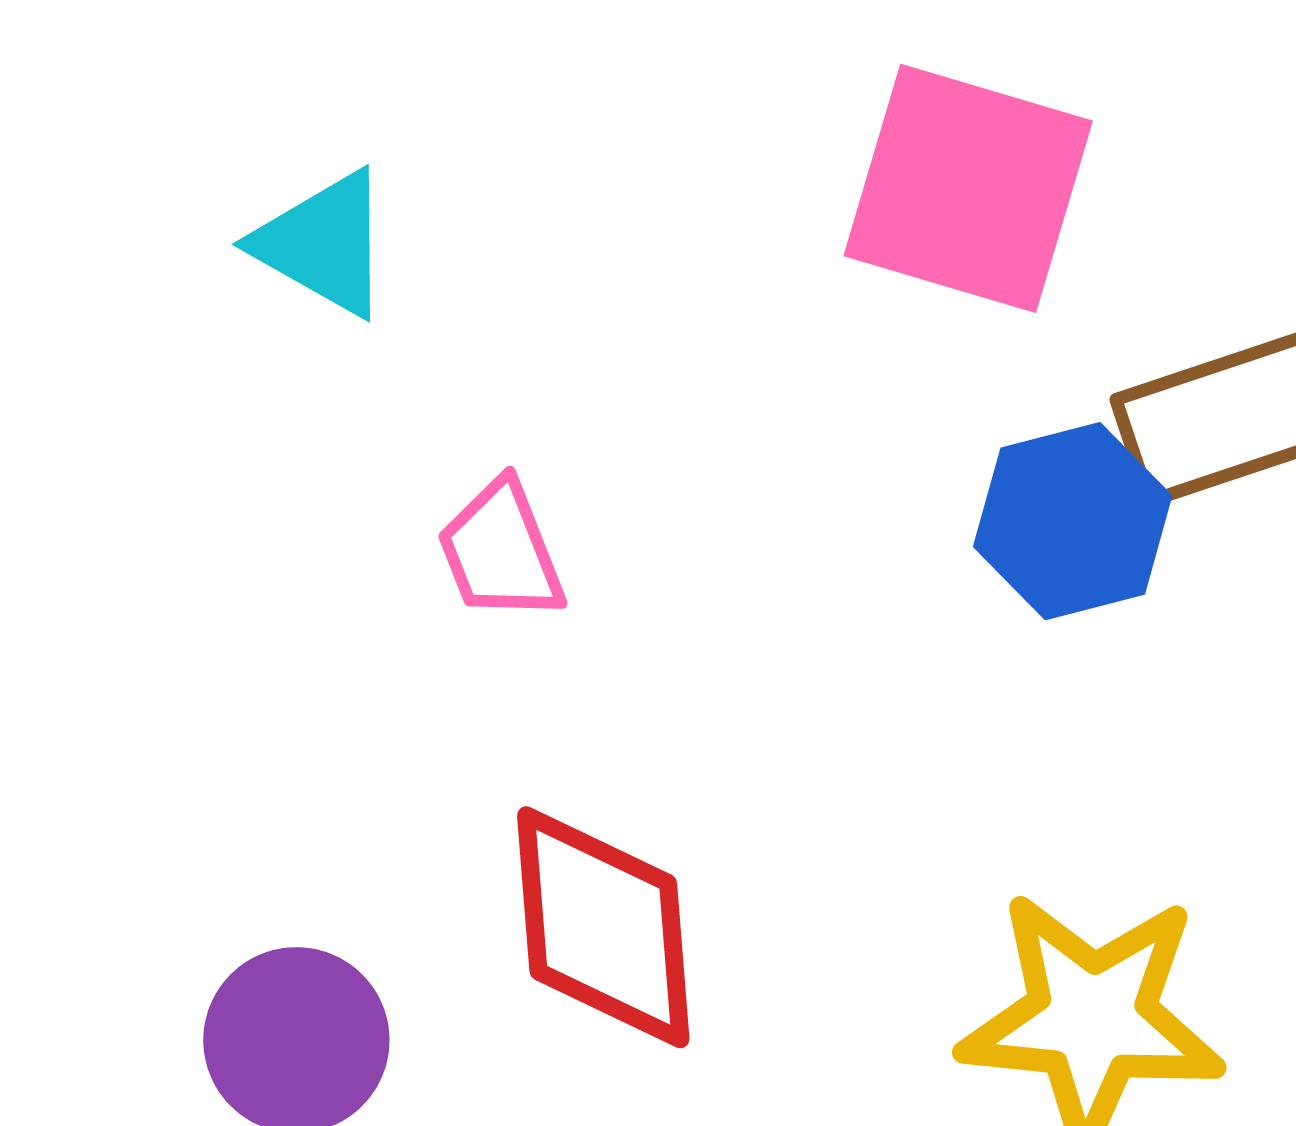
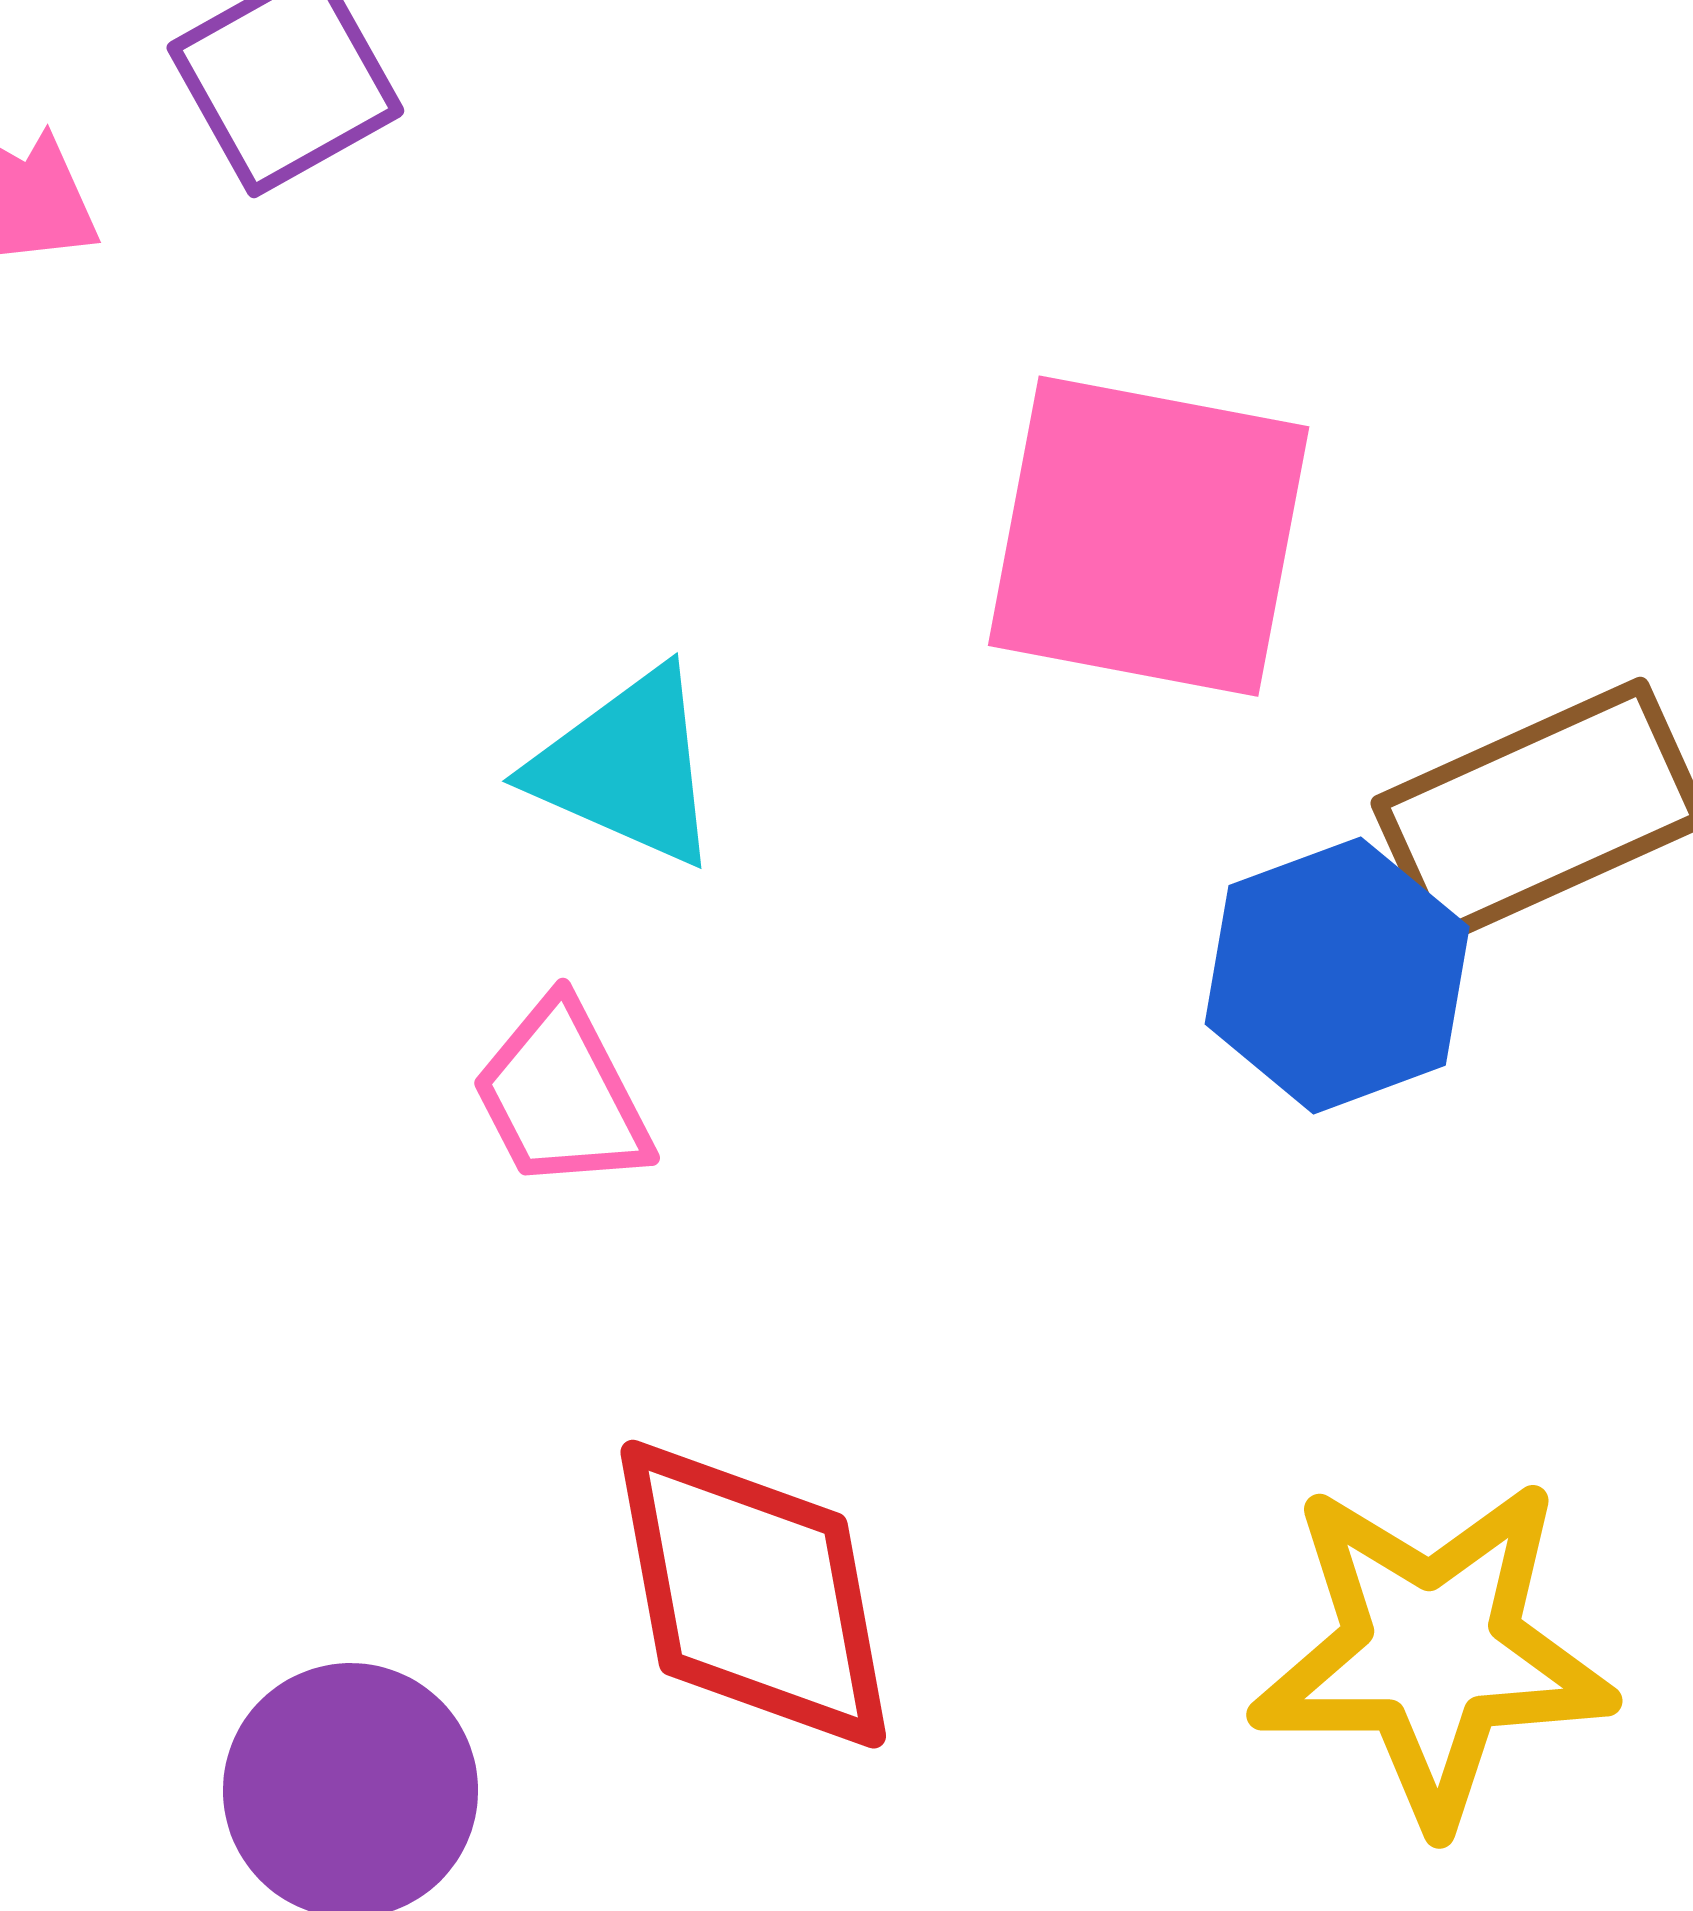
cyan triangle: (323, 244) -> (627, 767), moved

